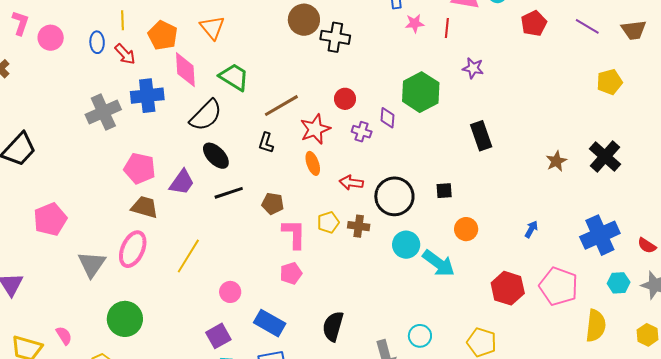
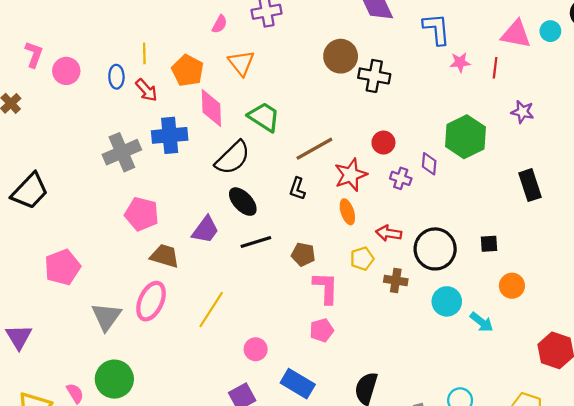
pink pentagon: (140, 168) -> (142, 214), moved
yellow pentagon: (328, 222) -> (362, 259), moved
cyan arrow: (439, 263) -> (482, 322), size x0.7
green circle: (125, 319) -> (114, 379), moved

